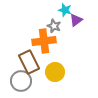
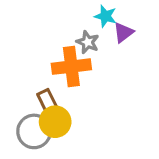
brown rectangle: (29, 62) -> (47, 101), size x0.6
yellow circle: (55, 72) -> (55, 122), moved

